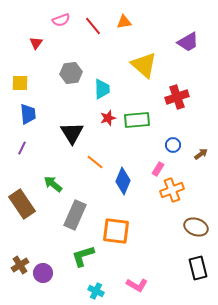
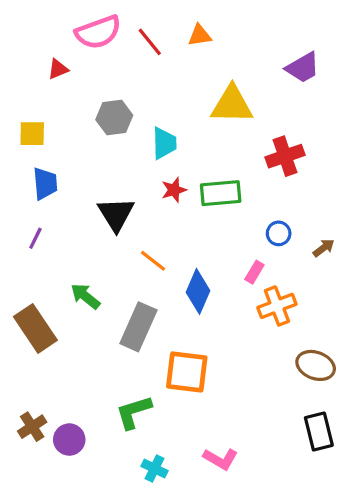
pink semicircle: (61, 20) -> (98, 32), size x1.6
red triangle: (36, 43) -> (58, 69), turned 32
yellow triangle: (144, 65) -> (232, 105), turned -40
gray rectangle: (75, 215) -> (138, 327), moved

